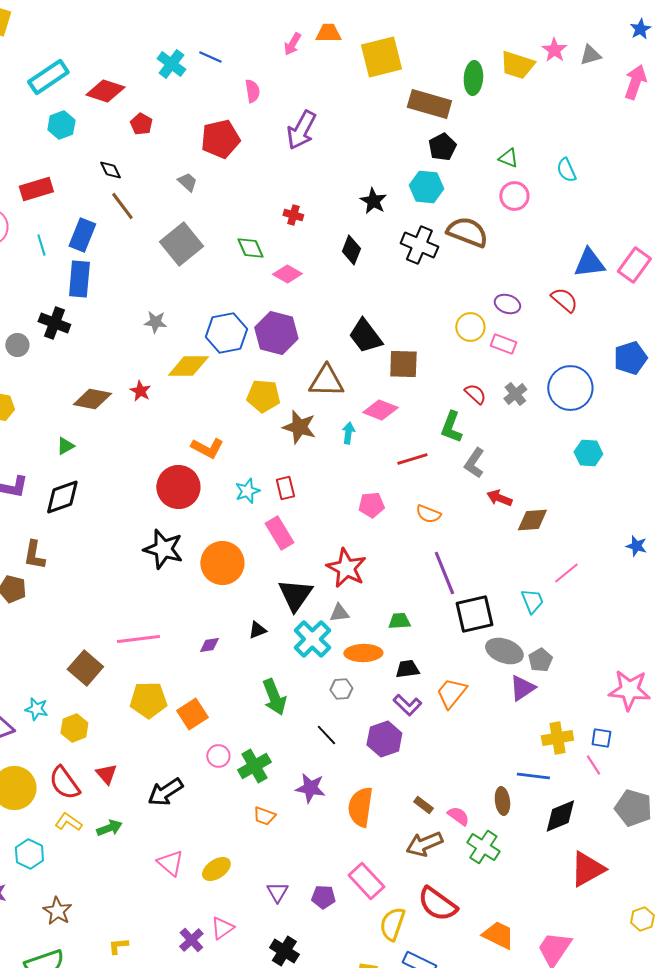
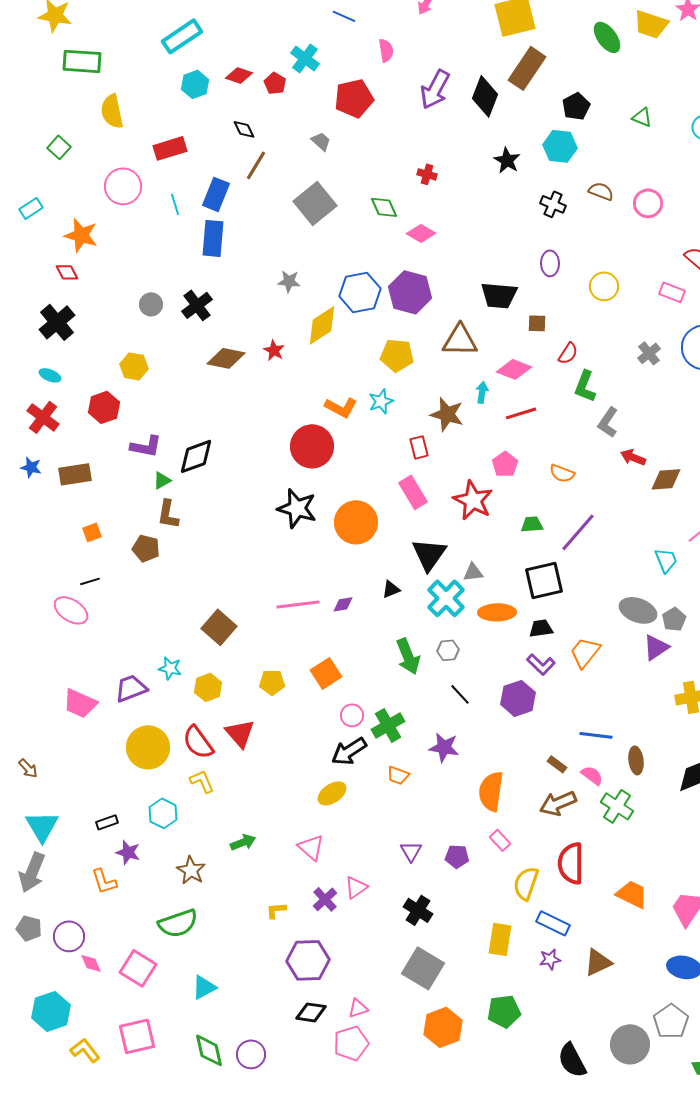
cyan cross: (171, 64) -> (305, 58), moved
green ellipse: (473, 78) -> (607, 37), turned -40
red diamond: (105, 91) -> (239, 75), moved, size x0.7
brown rectangle: (429, 104) -> (527, 68), moved, turned -72
pink circle: (514, 196) -> (648, 203), moved
brown line: (122, 206) -> (256, 165), turned 68
brown semicircle: (467, 232) -> (601, 191), size x0.6
black cross: (419, 245) -> (553, 204), size x0.7
black diamond: (351, 250) -> (485, 96), moved, size x1.4
purple ellipse: (507, 304) -> (550, 263), moved, turned 70
black cross: (54, 323) -> (197, 305), moved, turned 32
black trapezoid: (365, 336) -> (499, 295), turned -48
pink rectangle: (503, 344) -> (672, 292), moved
brown square: (403, 364) -> (537, 323), size x0.6
yellow diamond: (188, 366) -> (322, 325), turned -33
red semicircle: (475, 394) -> (568, 353), moved, turned 80
brown star: (299, 427) -> (447, 414), moved
green triangle: (65, 446) -> (162, 480), moved
red line: (412, 459) -> (521, 413), moved
cyan star: (247, 491) -> (381, 401), moved
pink pentagon: (371, 505) -> (505, 464), turned -30
red star: (346, 568) -> (473, 500), moved
purple line: (444, 573) -> (578, 532), turned 63
black square: (474, 614) -> (544, 580), moved
green trapezoid: (399, 621) -> (532, 524), moved
pink line: (138, 639) -> (298, 604), moved
gray hexagon: (341, 689) -> (448, 650), moved
yellow pentagon: (148, 700) -> (272, 682), moved, size x0.7
red triangle: (106, 774) -> (240, 733), size x1.4
blue line: (533, 776) -> (596, 735), moved
black arrow: (165, 792) -> (349, 751), moved
orange semicircle: (360, 807) -> (491, 791), moved
yellow L-shape: (68, 822) -> (202, 781), turned 32
green arrow: (109, 828) -> (243, 842), moved
pink triangle: (170, 863) -> (311, 847), moved
yellow ellipse: (216, 869) -> (332, 793), moved
pink rectangle: (366, 881) -> (500, 840), size x0.6
red semicircle: (437, 904) -> (571, 863), turned 54
yellow L-shape: (118, 946) -> (276, 910), moved

